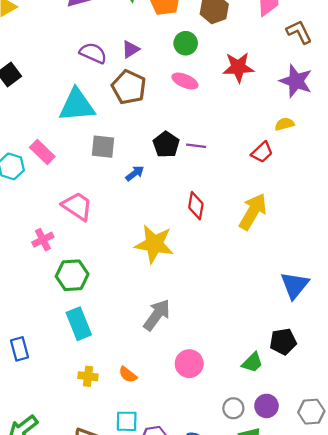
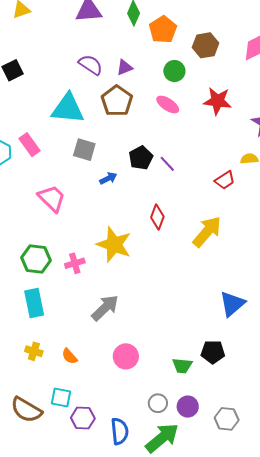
purple line: (196, 146) -> (167, 164), turned 30
pink cross: (43, 240) -> (75, 263), moved
green trapezoid: (252, 363) -> (182, 366), turned 40

